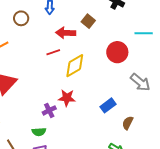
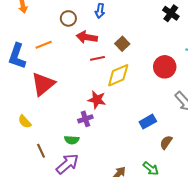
brown square: (88, 21) -> (122, 44), moved
red arrow: (66, 33) -> (87, 37), moved
red star: (67, 98) -> (97, 100), moved

